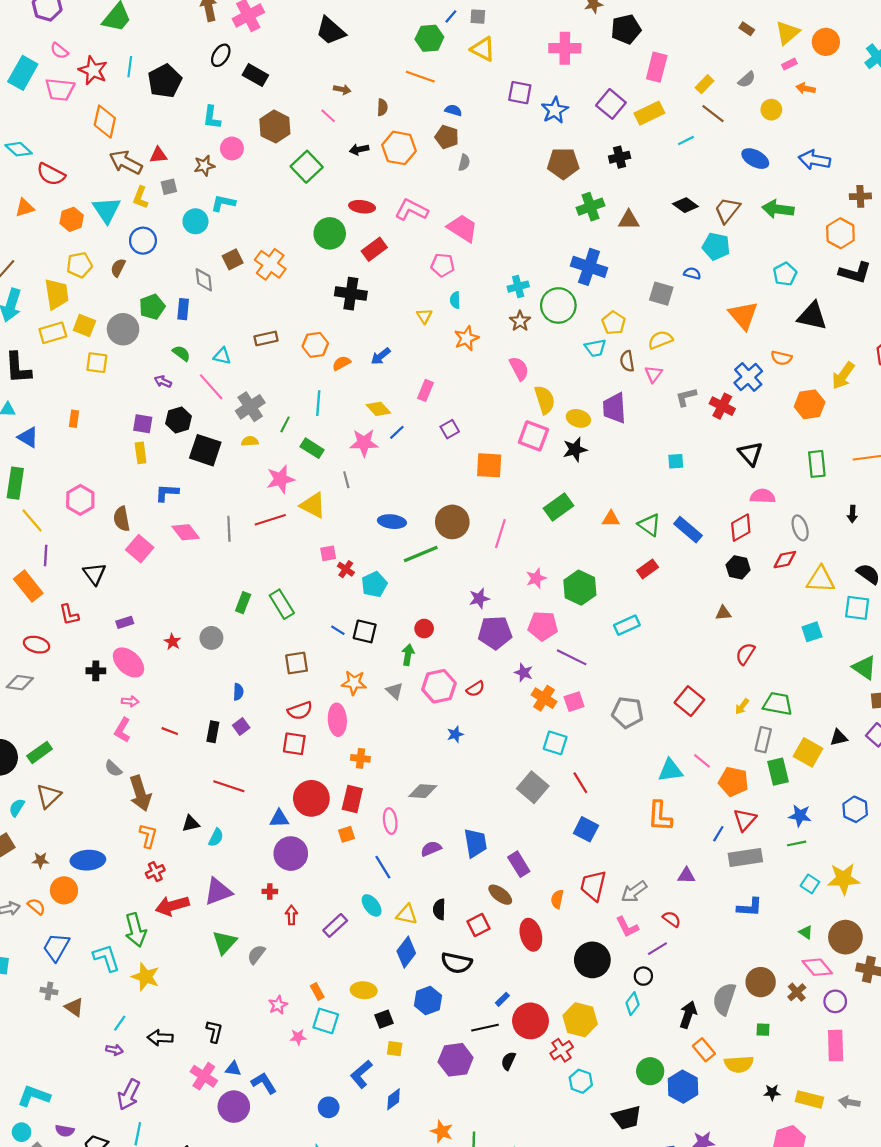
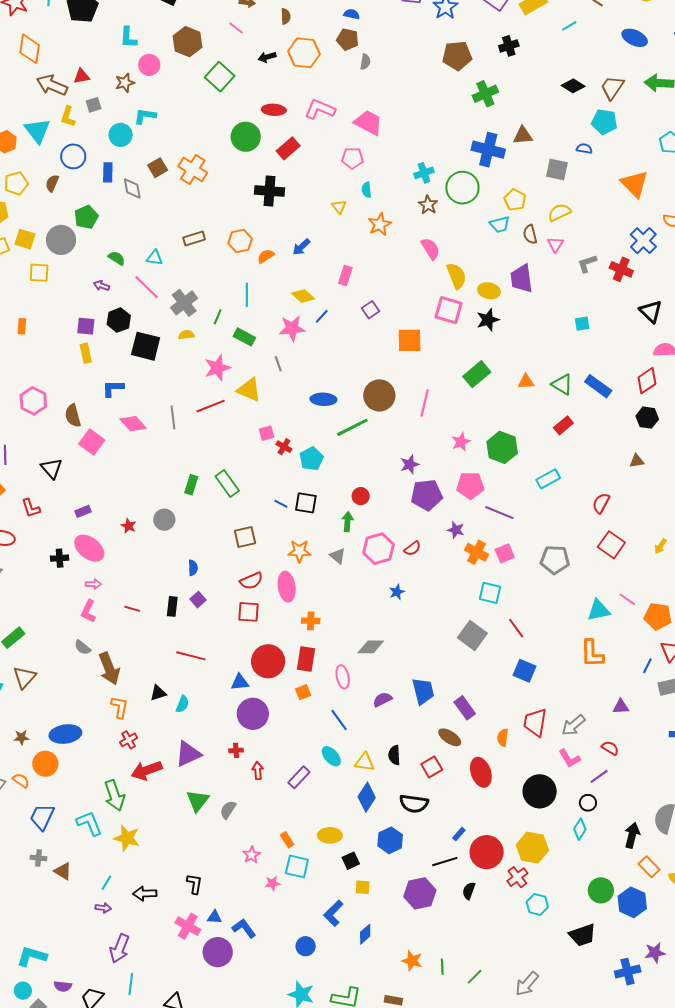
brown triangle: (629, 220) -> (523, 136), moved
blue rectangle: (183, 309) -> (108, 172), moved
red semicircle: (745, 654) -> (601, 503), moved

